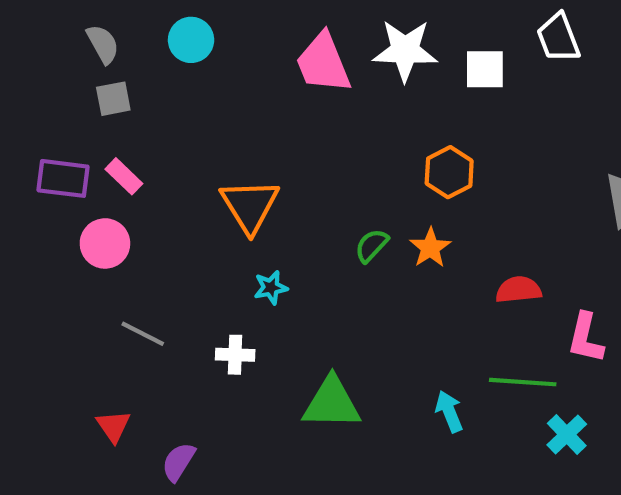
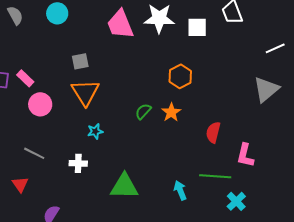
gray square: (113, 99) -> (80, 61), moved
pink circle: (105, 243) -> (40, 104), moved
red semicircle: (518, 290) -> (213, 132), turned -70
red triangle: (113, 426) -> (20, 184), moved

